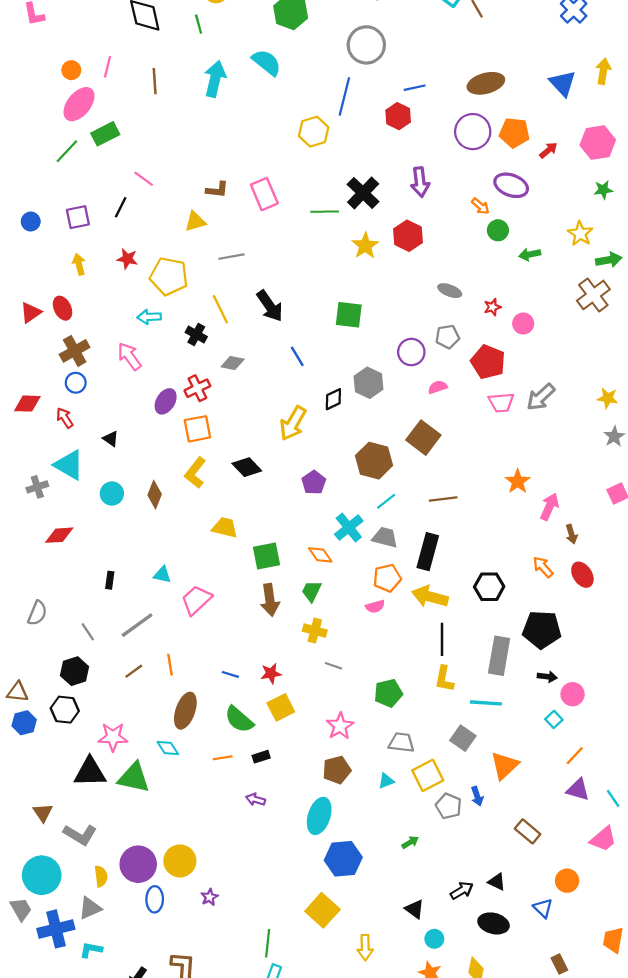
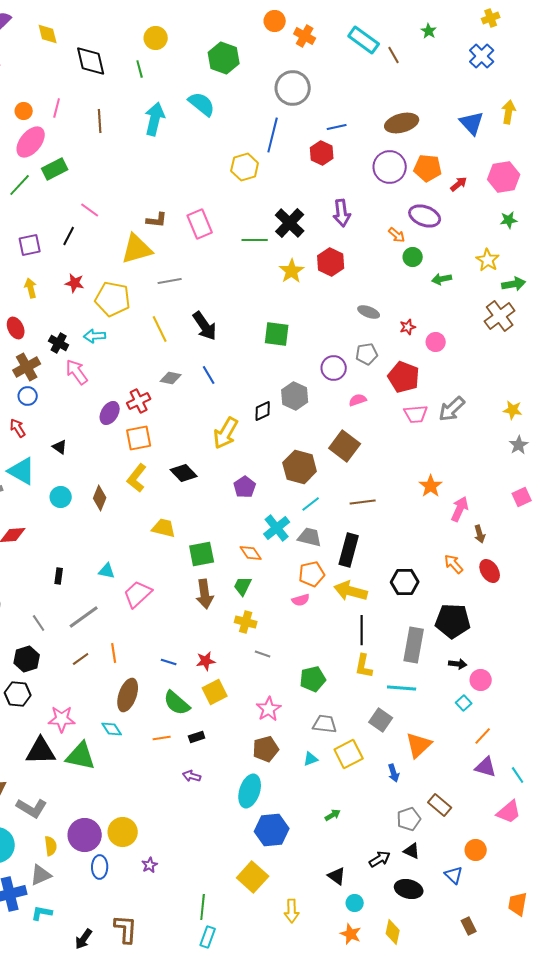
yellow triangle: (195, 222) -> (137, 249), size x1.6
black cross: (196, 334) -> (59, 343), moved
blue line: (297, 356) -> (209, 375), moved
gray pentagon: (449, 806) -> (409, 819), moved, turned 30

